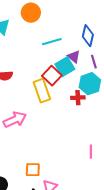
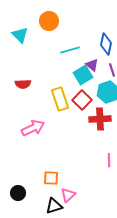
red square: (52, 76) -> (82, 100), moved
red cross: (78, 98) -> (100, 119), moved, size x1.5

